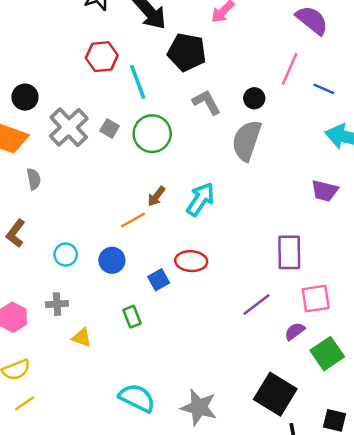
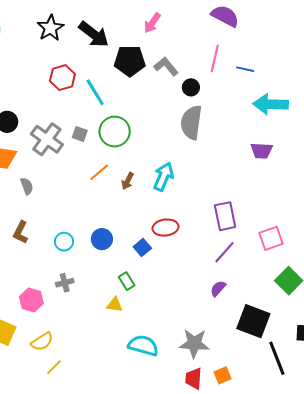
gray L-shape: (207, 102) -> (166, 66), moved
orange line: (133, 220) -> (99, 172), moved
purple rectangle: (289, 252) -> (225, 216), moved
purple semicircle: (295, 331) -> (218, 288), moved
yellow triangle: (82, 338) -> (115, 305), moved

